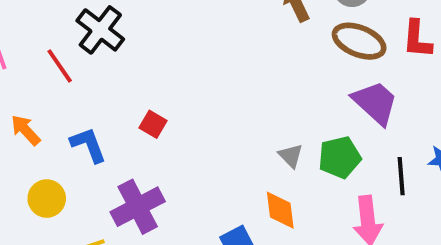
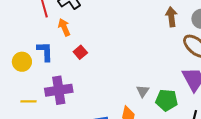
orange arrow: (26, 130) -> (64, 27), moved
yellow circle: (47, 199) -> (22, 62), moved

